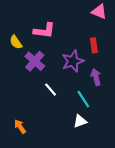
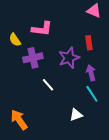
purple cross: (35, 61) -> (33, 58), turned 36
cyan line: (83, 99) -> (92, 94), moved
orange arrow: (20, 127) -> (19, 120), size x1.5

